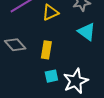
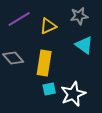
yellow rectangle: (46, 50) -> (44, 63), size x1.4

